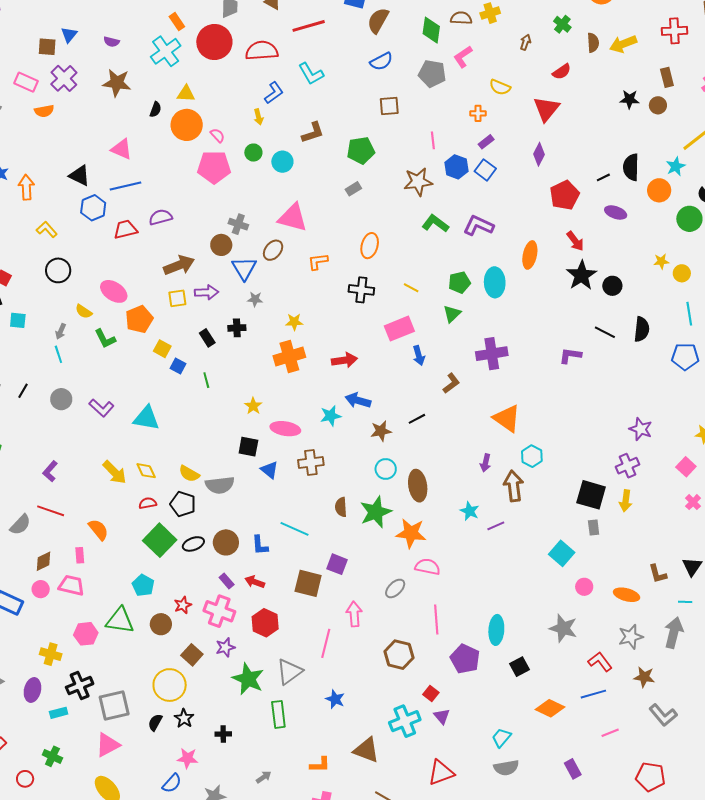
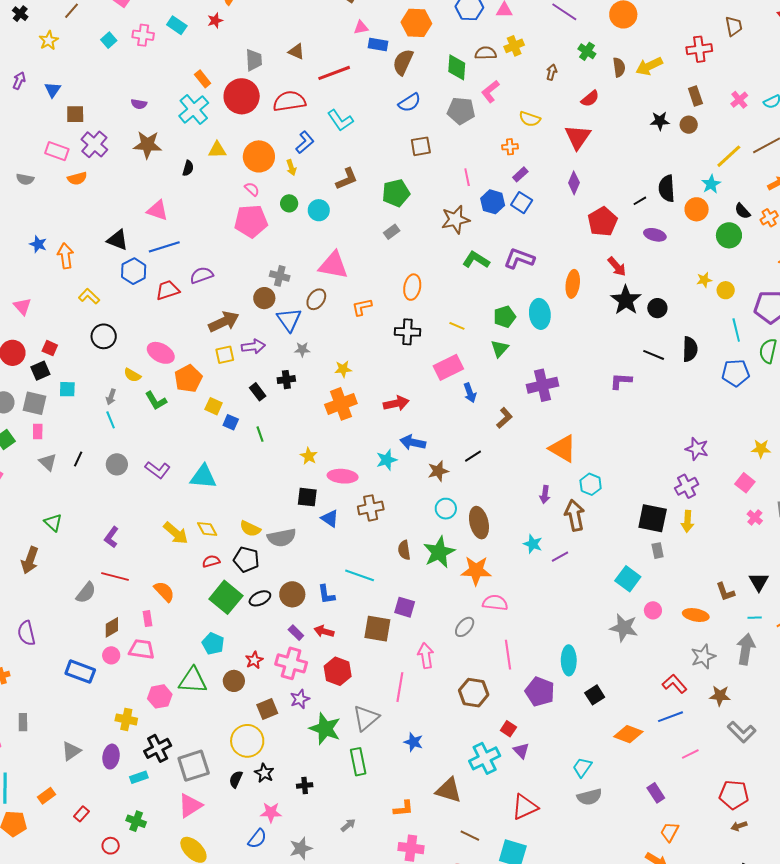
blue triangle: (69, 35) -> (53, 90), moved
orange circle: (187, 125) -> (259, 156), moved
gray star: (563, 628) -> (624, 628), moved
brown square: (192, 655) -> (267, 709), turned 30

